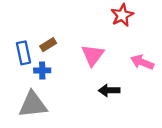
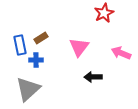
gray triangle: (33, 105) -> (28, 89), turned -36

